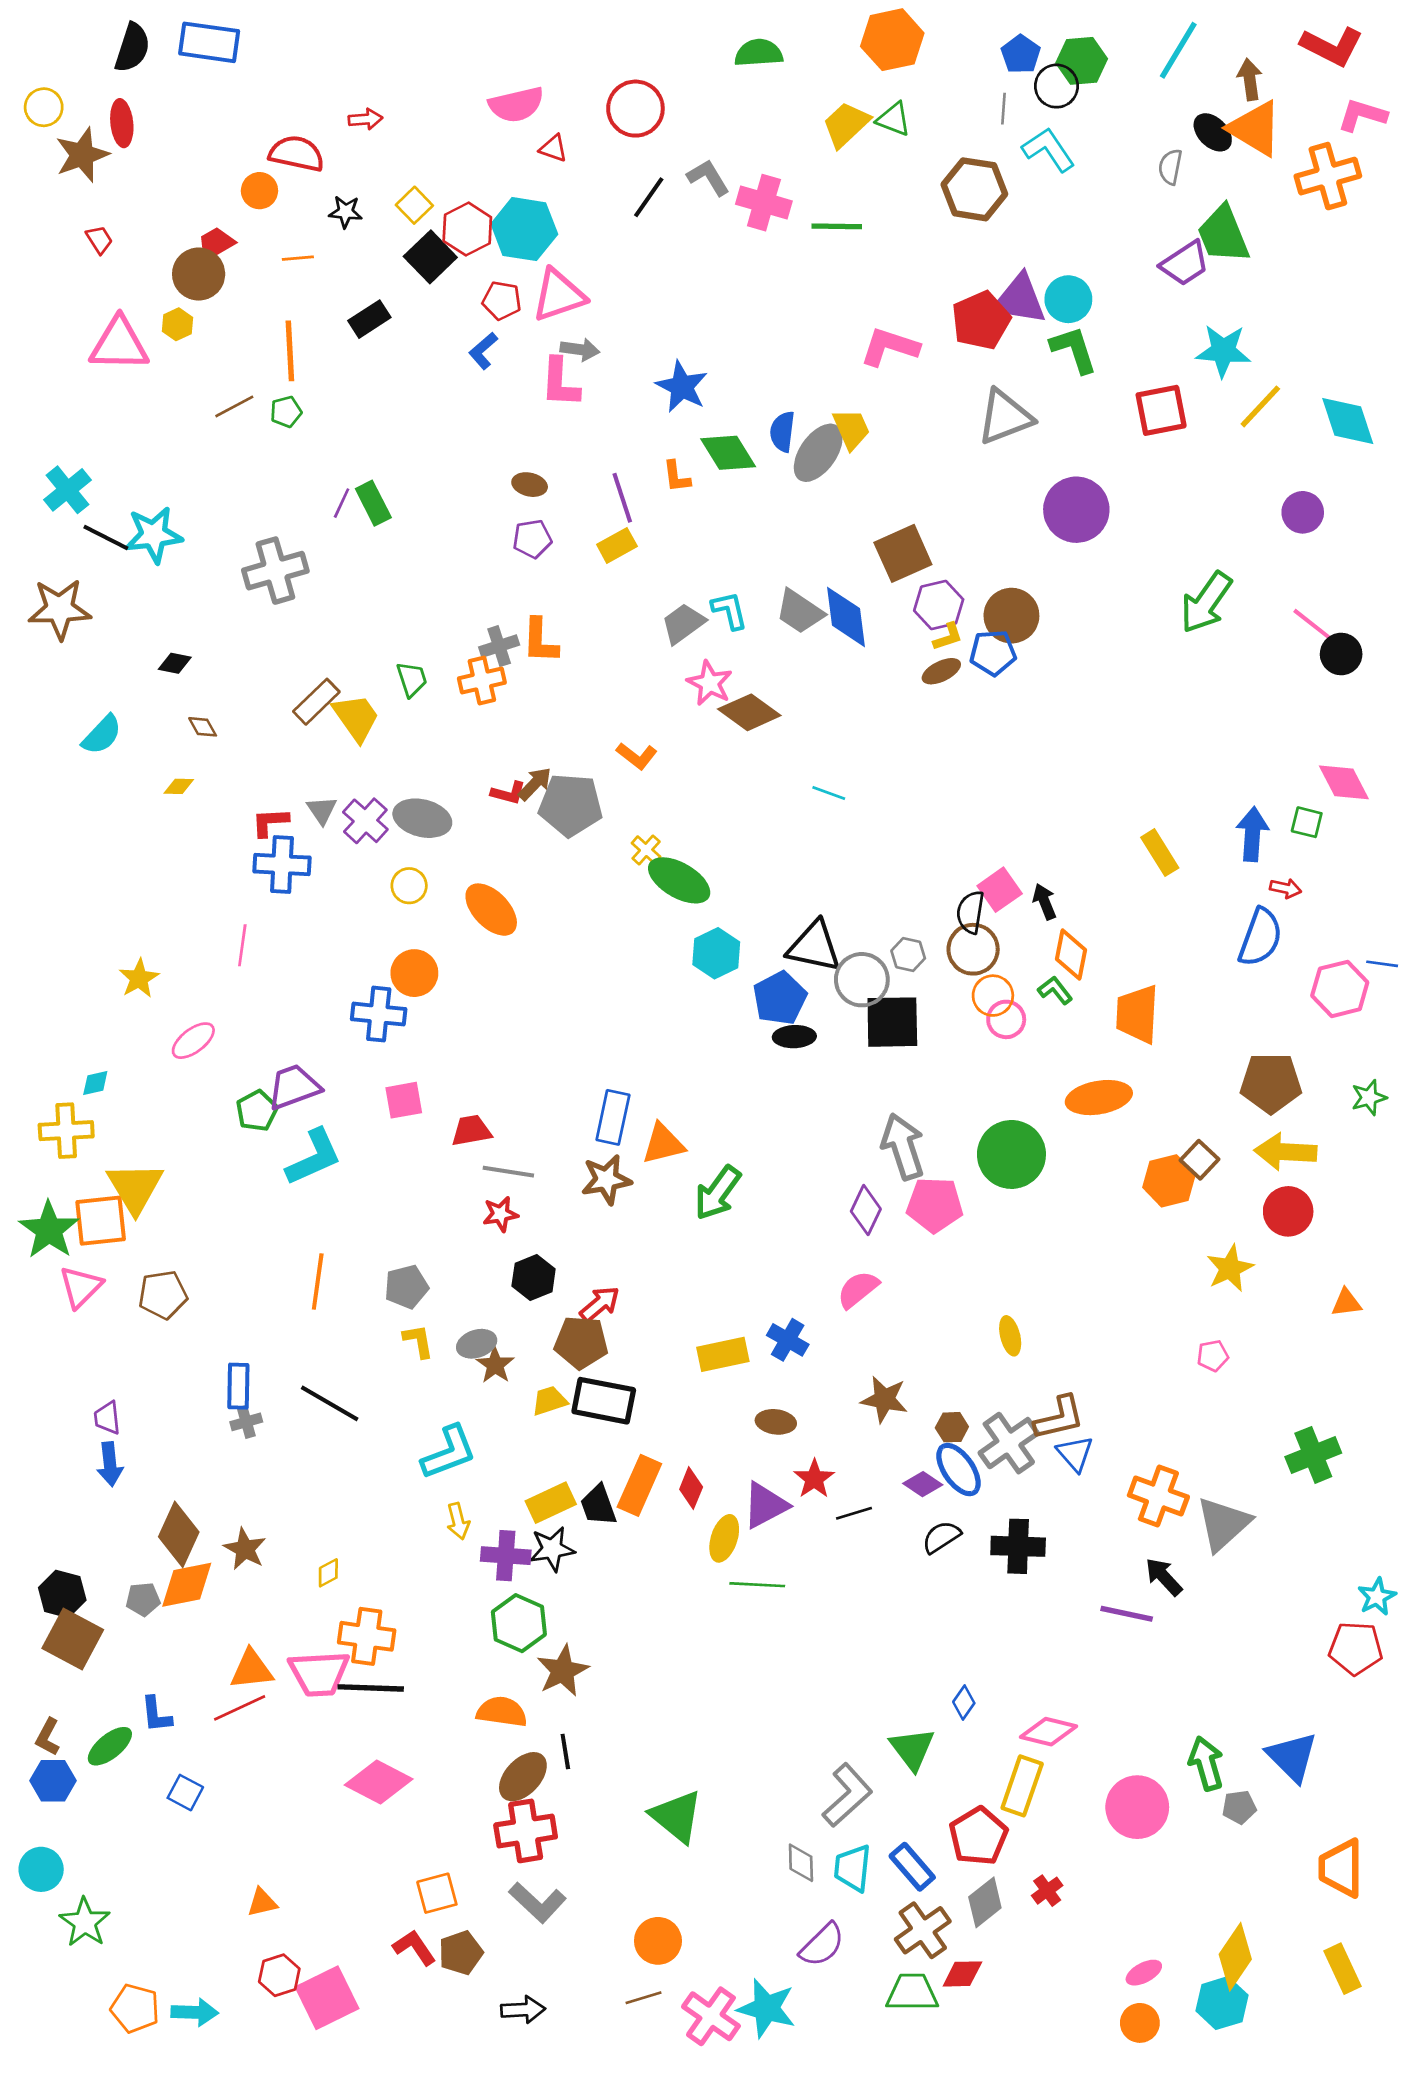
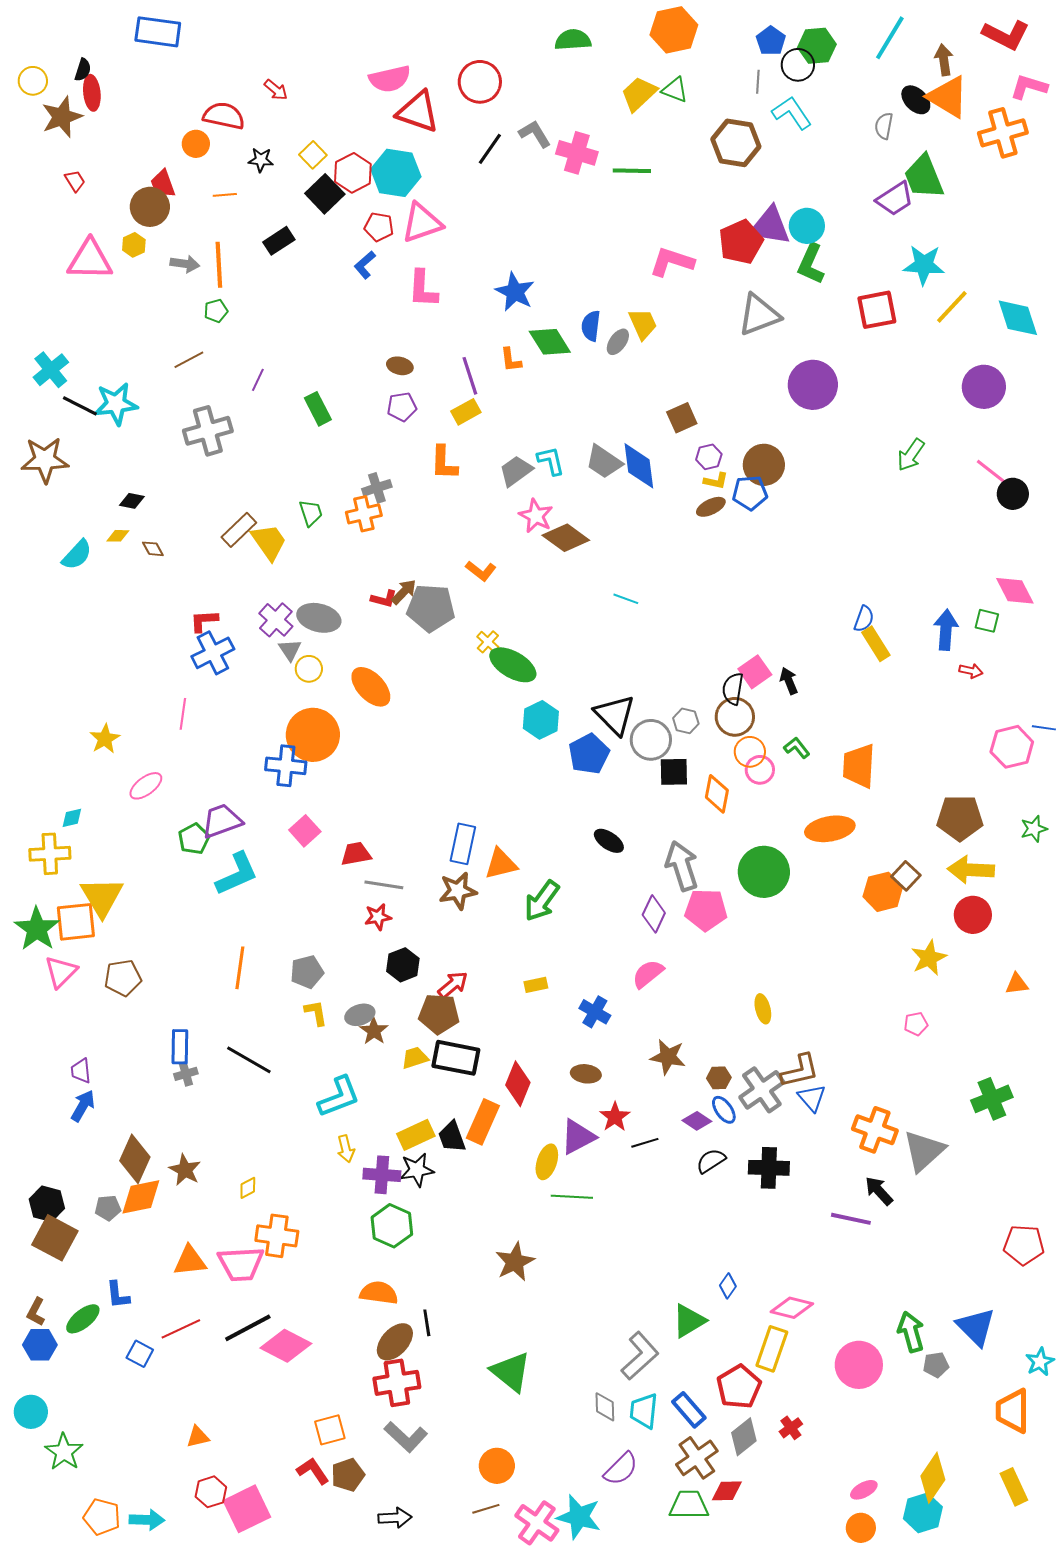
black semicircle: (132, 48) -> (83, 70), moved, size x0.6
red arrow: (365, 119) -> (276, 90), turned 45
red triangle: (553, 148) -> (418, 112), size x2.0
red trapezoid: (216, 244) -> (163, 184), turned -80
gray arrow: (580, 350) -> (185, 264), moved
green L-shape: (1074, 350) -> (811, 264), turned -138
brown line: (234, 406) -> (189, 360), moved
gray ellipse: (818, 453) -> (618, 342), size x0.6
green rectangle: (373, 503) -> (318, 409), moved
purple circle: (1303, 512) -> (984, 387), size x1.4
brown square: (903, 553) -> (682, 418), size x0.7
green arrow: (1206, 602) -> (911, 455), size x0.7
purple hexagon: (939, 605) -> (709, 457), size x0.7
yellow L-shape: (948, 637) -> (716, 481), turned 30
orange L-shape: (540, 641) -> (444, 463), moved
yellow diamond: (179, 786) -> (118, 536), moved
gray triangle: (322, 810) -> (290, 650), moved
blue cross: (282, 865) -> (213, 653), turned -30
blue semicircle: (1260, 937) -> (864, 619), moved, size x0.6
black triangle: (814, 947) -> (615, 715), turned 33
orange diamond: (1071, 955) -> (717, 794), moved
orange circle: (414, 973) -> (313, 735), size x1.5
black square: (892, 1022) -> (674, 772), size x0.7
black ellipse: (794, 1037) -> (609, 841), moved, turned 36
pink square: (404, 1100) -> (305, 831), turned -32
yellow rectangle: (723, 1354) -> (536, 985), moved, size x0.6
blue arrow: (110, 1464) -> (83, 1106), turned -144
blue ellipse: (959, 1470) -> (724, 1110), size x0.7
red diamond: (691, 1488) -> (518, 1084), moved, size x1.4
cyan star: (1377, 1597) -> (1040, 1362), moved
brown star: (563, 1671) -> (515, 1262), moved
black line: (371, 1688) -> (248, 1328), moved, turned -30
red line: (240, 1708) -> (181, 1329), moved
green triangle: (912, 1749) -> (689, 1321), turned 36

